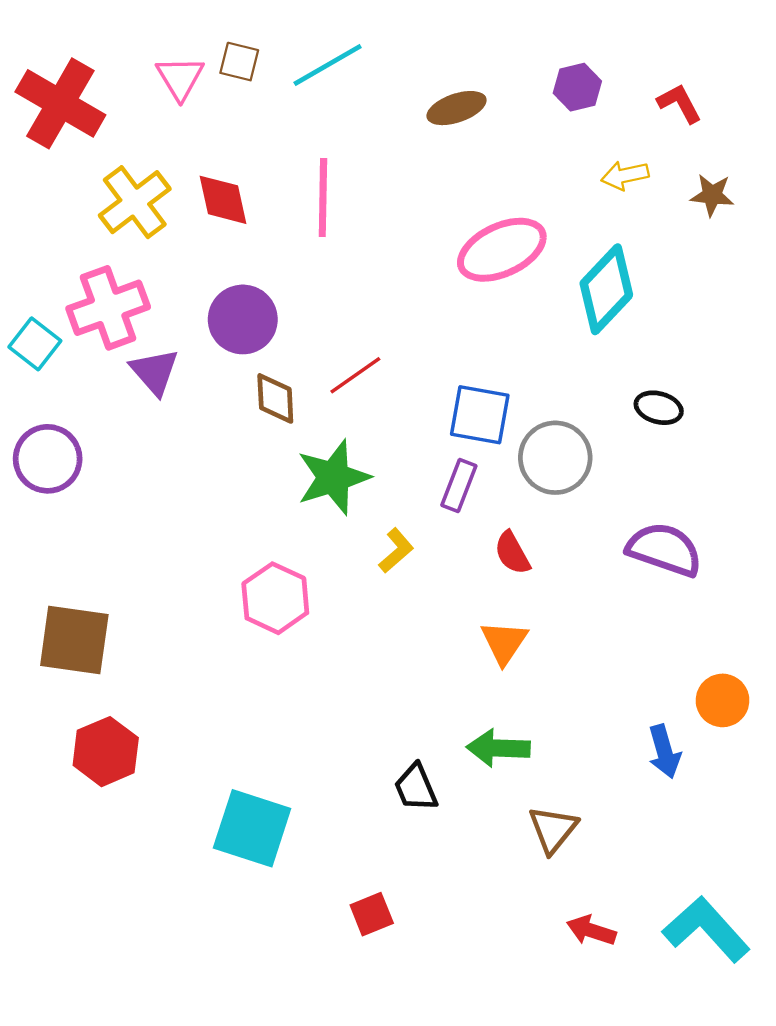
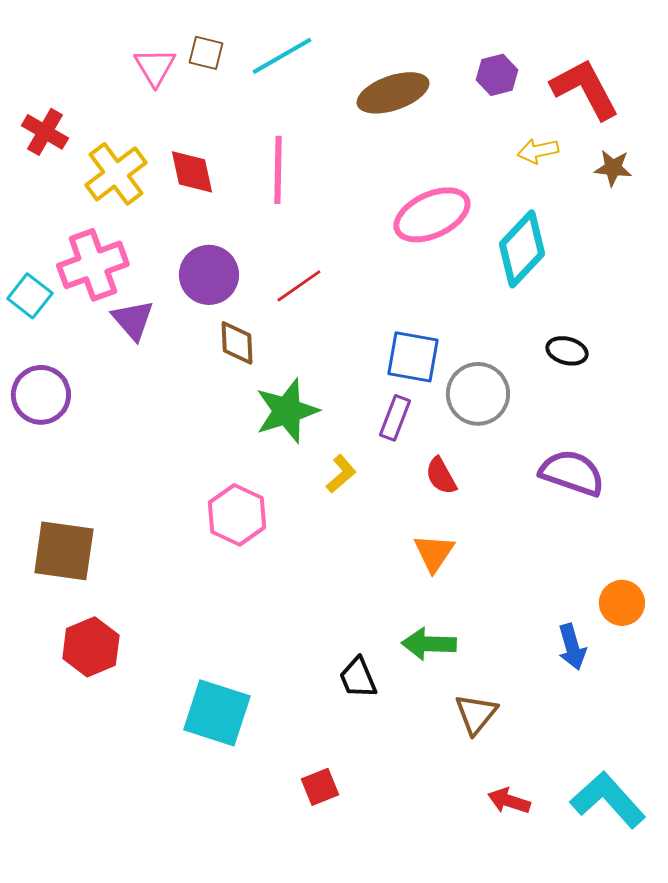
red cross: (60, 103) -> (45, 132), moved, size x0.6
red L-shape: (680, 103) -> (585, 89), size x1.8
brown ellipse: (457, 108) -> (393, 93), size x1.4
red line: (355, 375) -> (299, 286), moved

